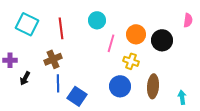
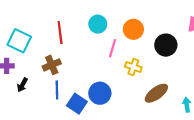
cyan square: (27, 24) -> (19, 41), moved
orange circle: (136, 34) -> (133, 29), moved
blue circle: (120, 86) -> (100, 93), moved
brown ellipse: (153, 86) -> (156, 93), turned 50

